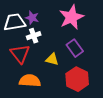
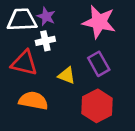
pink star: (71, 17) -> (99, 22), turned 30
red triangle: (20, 54) -> (24, 63), turned -45

